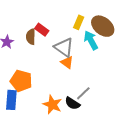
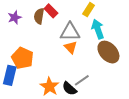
brown ellipse: (103, 26) -> (108, 52), moved
gray triangle: (64, 47) -> (70, 32), turned -45

